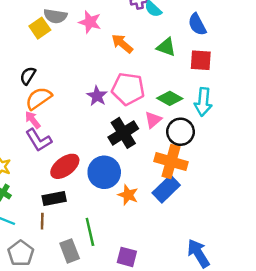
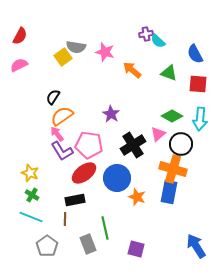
pink pentagon: (128, 89) -> (89, 145), moved
blue rectangle: (166, 189) -> (169, 192), turned -35

